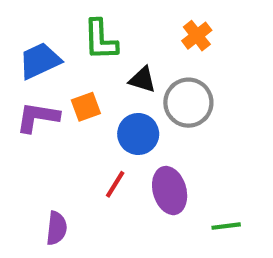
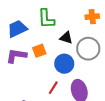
orange cross: (197, 36) -> (92, 17), turned 32

